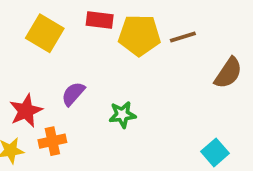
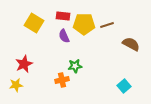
brown semicircle: (228, 73) -> (131, 44), turned -96
purple semicircle: (73, 94) -> (64, 36), moved, turned -64
orange cross: (52, 141) -> (62, 80), moved

